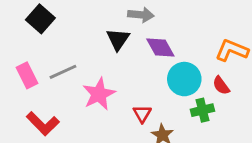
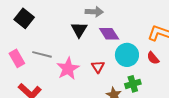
gray line: (63, 72) -> (42, 54), turned 42
green cross: (202, 110) -> (133, 84), moved
red triangle: (142, 114) -> (98, 67), moved

